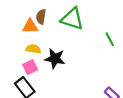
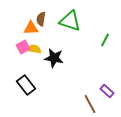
green line: (110, 39) -> (105, 40), turned 56
pink square: (30, 67) -> (23, 47), moved

